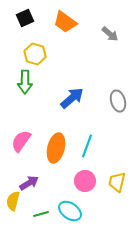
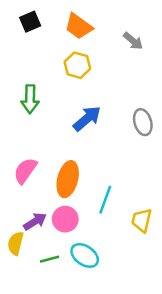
yellow hexagon: (35, 54) -> (77, 65), moved
cyan line: (87, 146) -> (105, 200), moved
pink circle: (85, 181) -> (65, 219), moved

